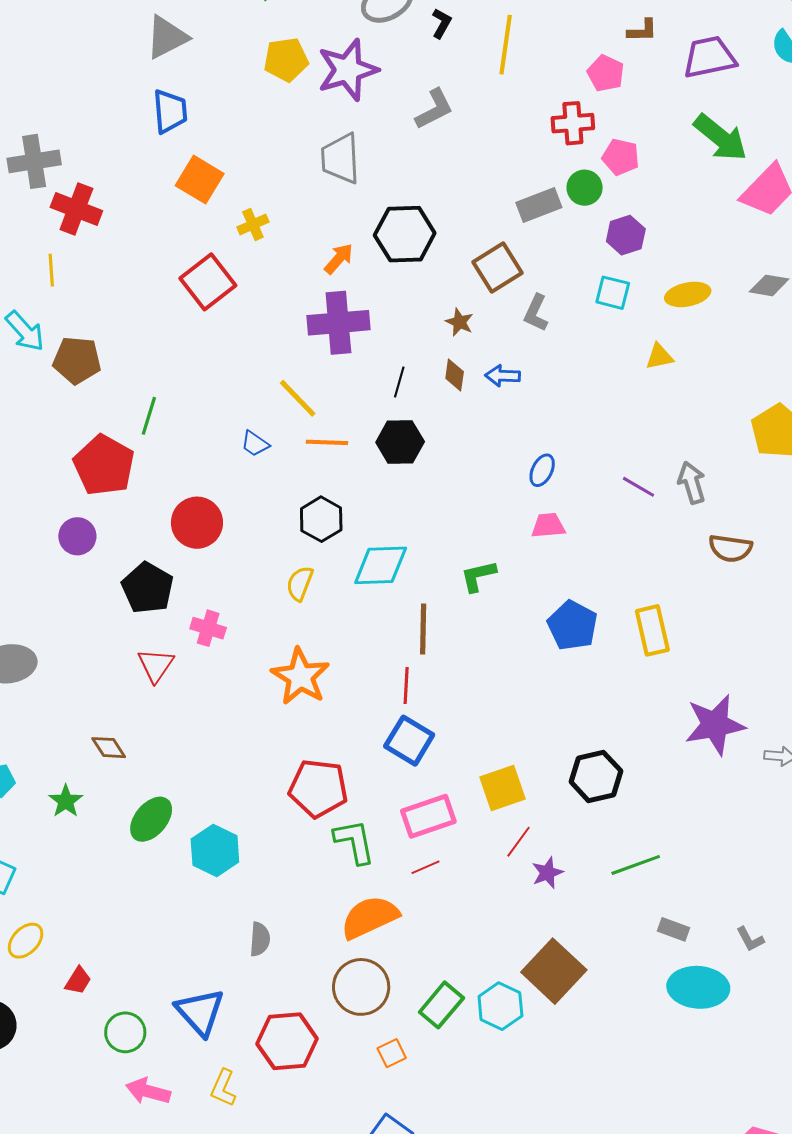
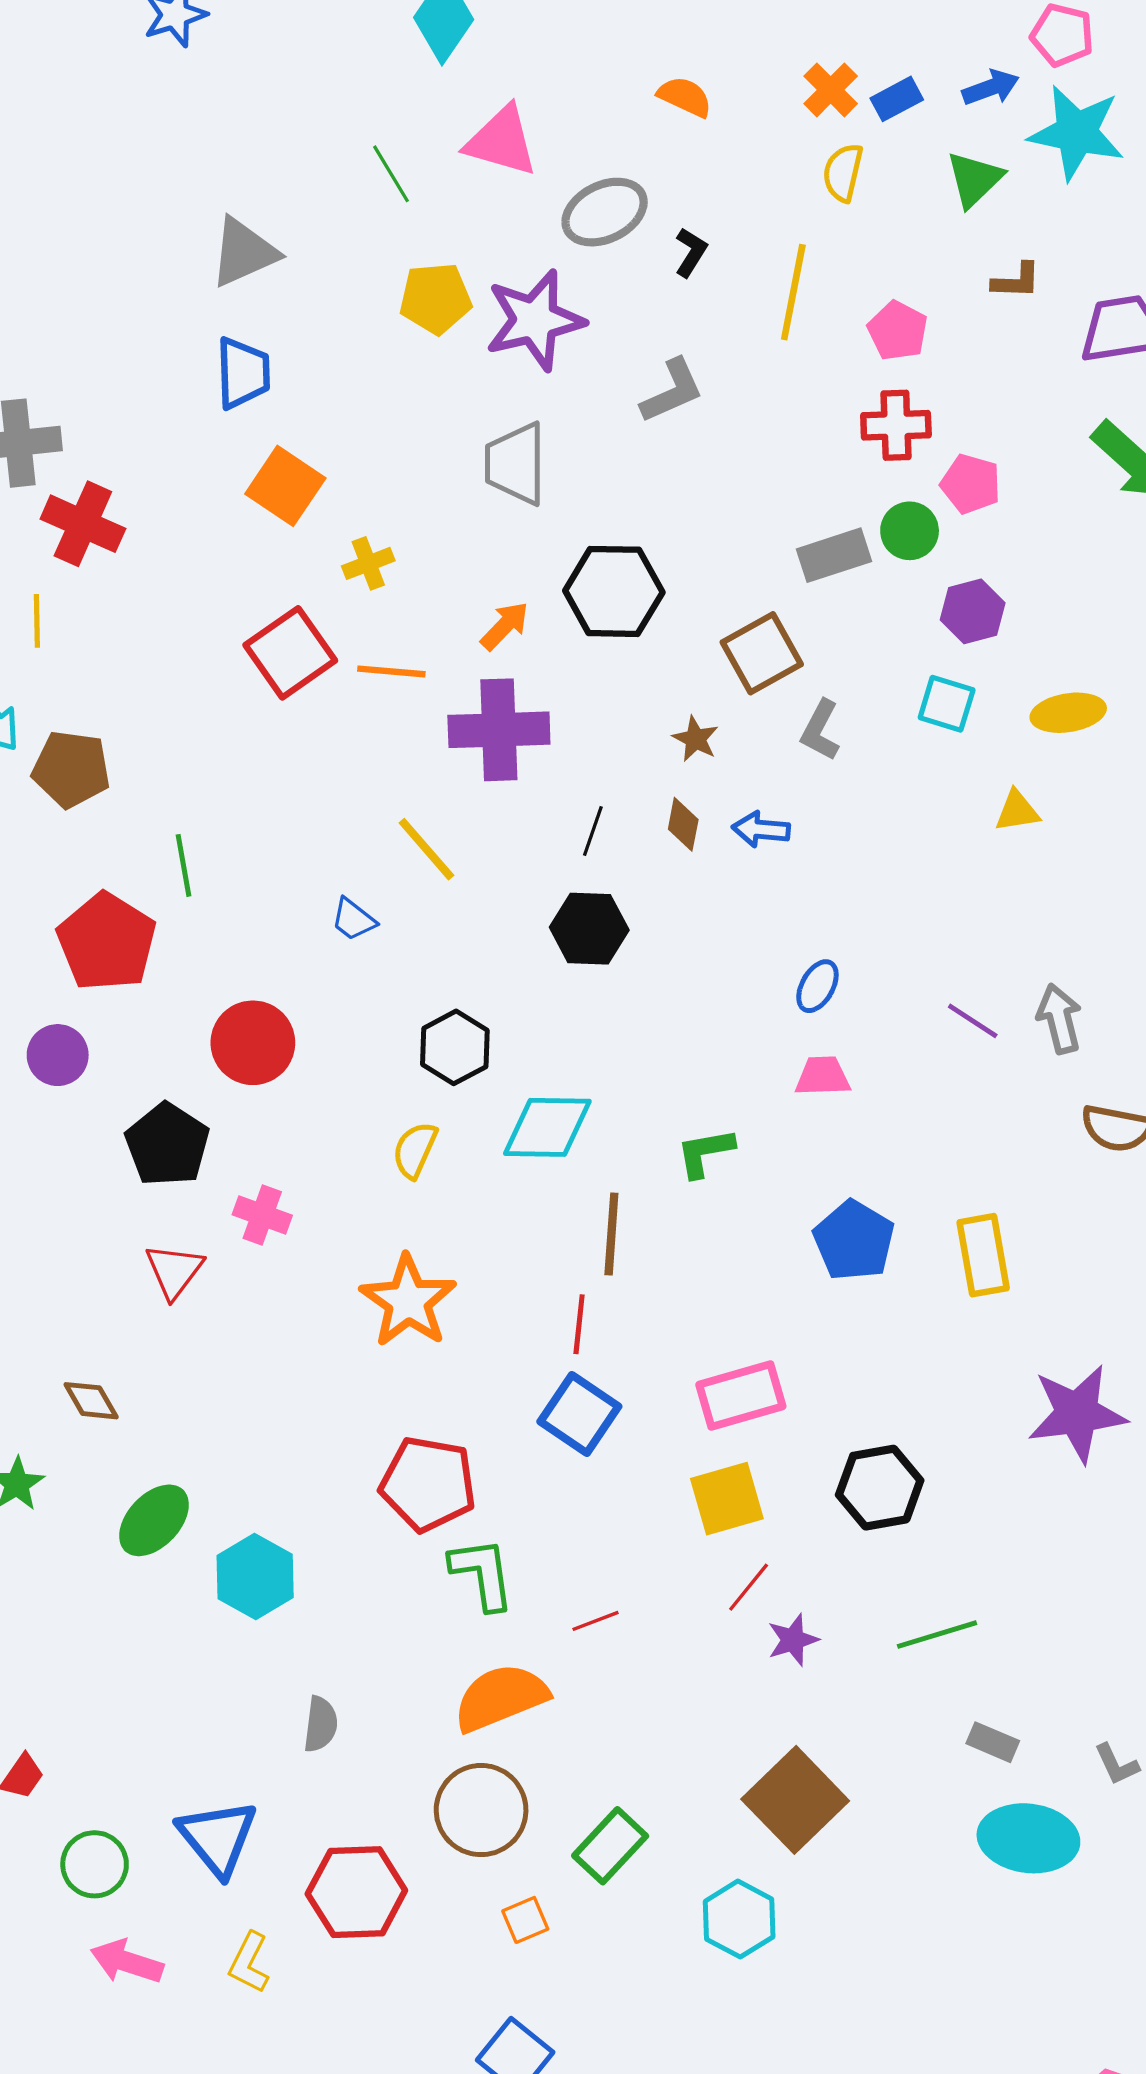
pink pentagon: (606, 73) -> (898, 331), moved
green line: (149, 416) -> (184, 865), turned -30
orange line: (327, 442) -> (391, 671), moved
pink rectangle: (428, 816) -> (741, 1395), moved
cyan hexagon: (500, 1006) -> (739, 1919), moved

